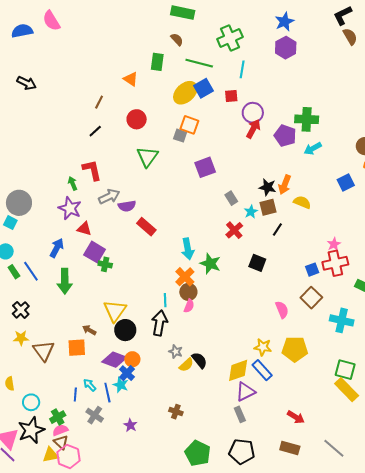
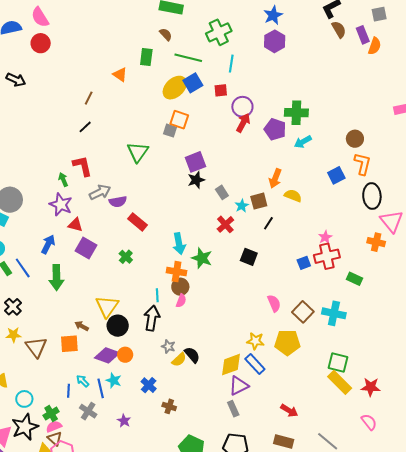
red circle: (137, 119) -> (41, 43), moved
black star: (268, 187) -> (196, 180), moved, turned -30
green cross: (105, 264) -> (126, 257), moved, turned 32
orange cross: (185, 277) -> (177, 272), turned -36
brown square: (311, 298) -> (303, 312), moved
blue cross: (127, 373) -> (149, 385), moved

